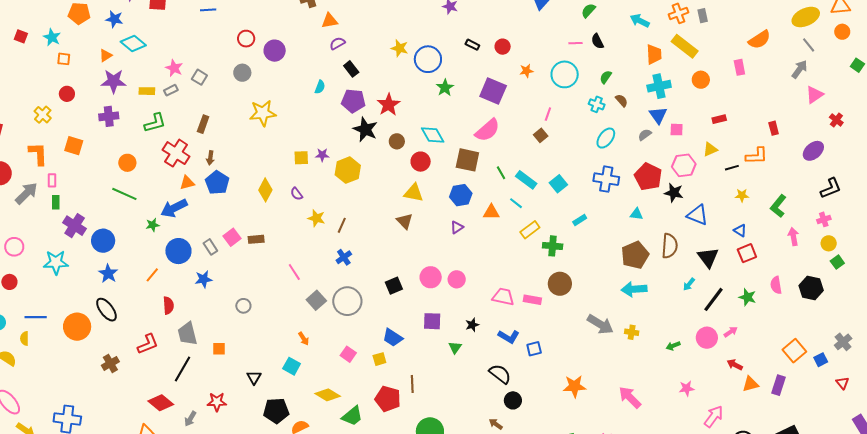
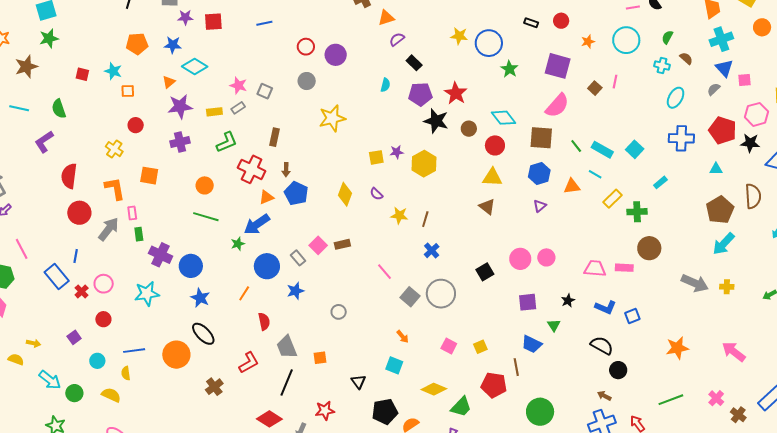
brown square: (541, 135) -> (595, 88), moved
cyan arrow: (634, 289) -> (724, 244), turned -35
blue trapezoid: (393, 338) -> (532, 344), moved

